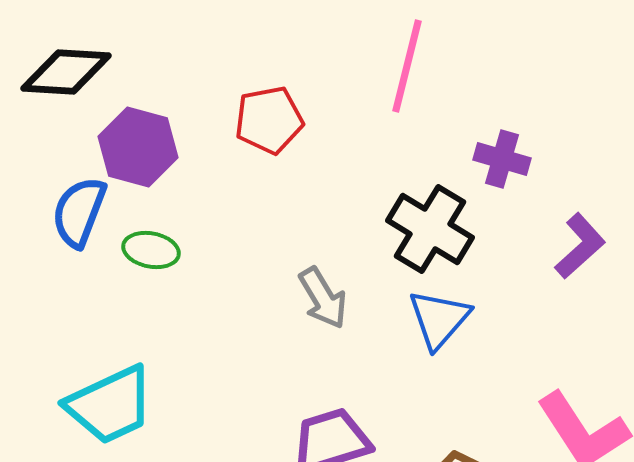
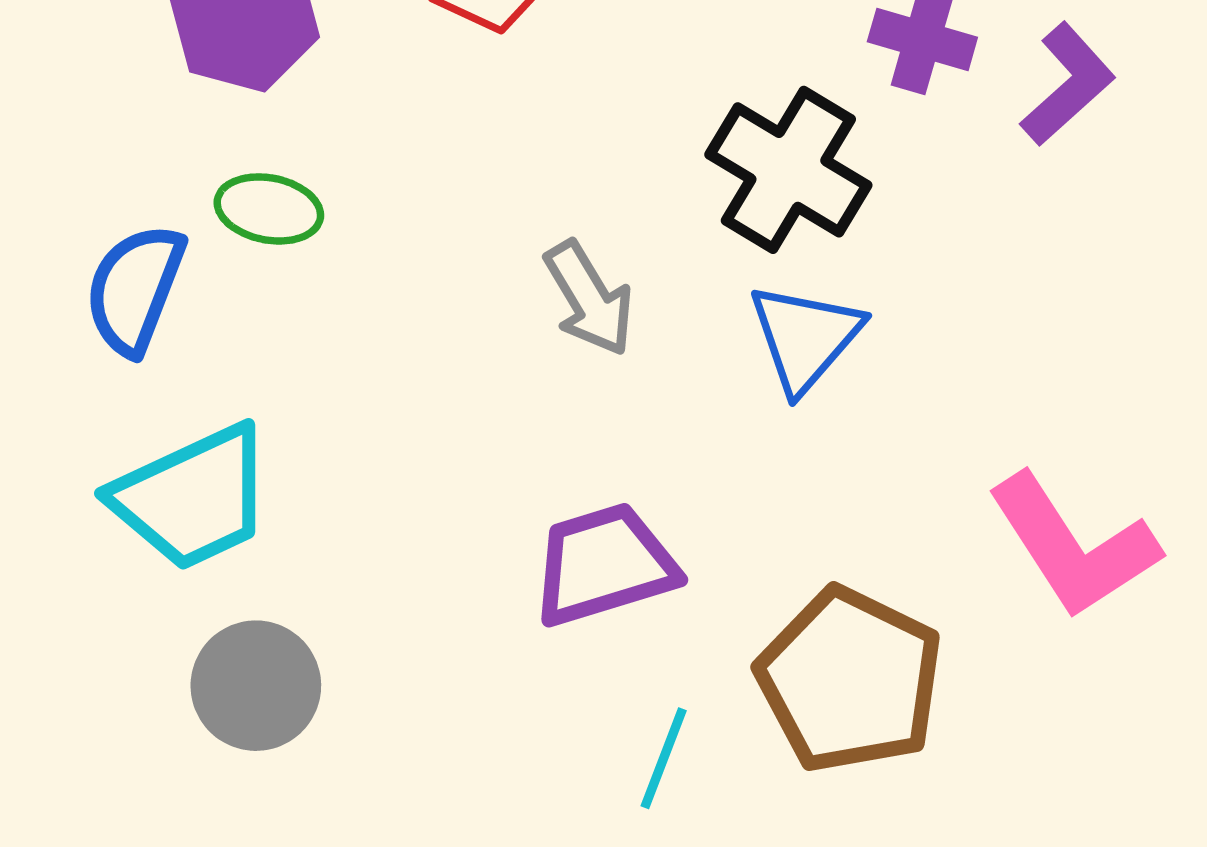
blue semicircle: (79, 212) -> (135, 289), moved
purple L-shape: (580, 246) -> (1068, 84), moved

